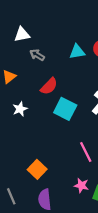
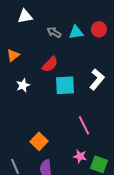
gray arrow: (37, 55) -> (54, 32), moved
cyan square: (65, 109) -> (65, 85), turned -30

